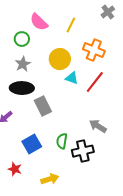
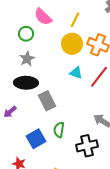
yellow circle: (60, 59) -> (72, 44), moved
green semicircle: (62, 141) -> (59, 130), moved

